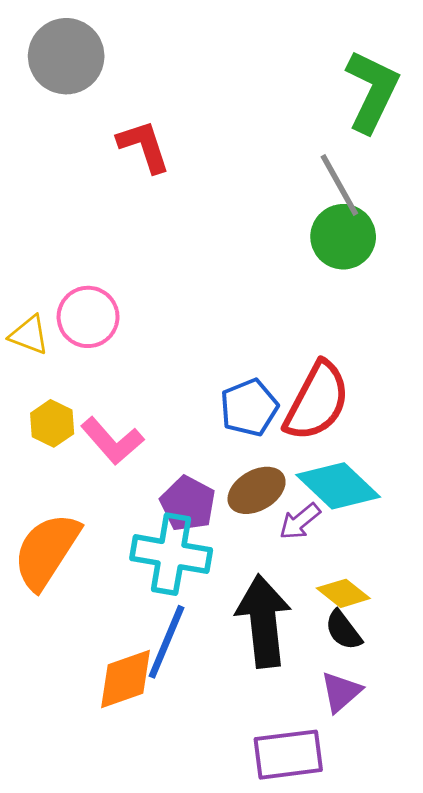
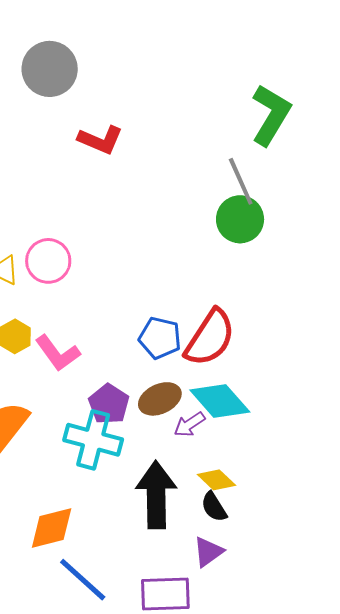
red L-shape: (144, 146) -> (100, 140), turned 126
blue pentagon: (249, 408) -> (160, 338), turned 30
blue line: (167, 642) -> (83, 580), moved, turned -76

